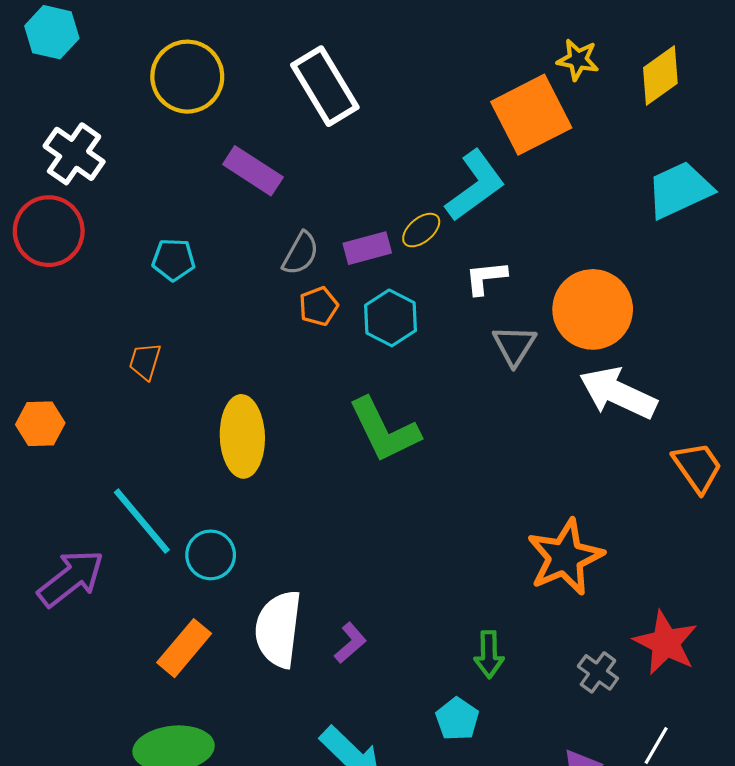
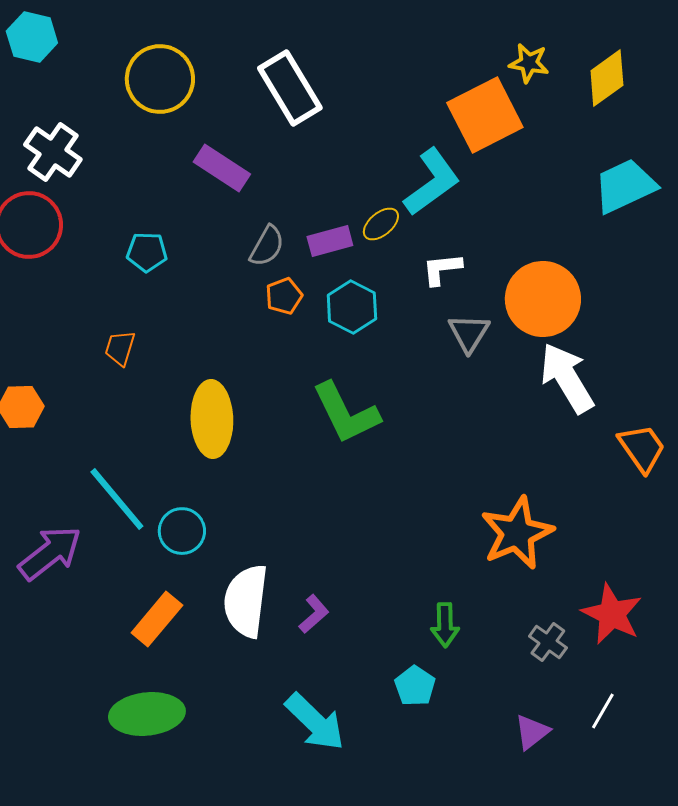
white arrow: (618, 393) -> (567, 378), turned 34

